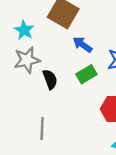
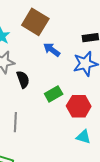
green rectangle: (86, 74) -> (54, 94), moved

